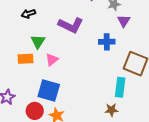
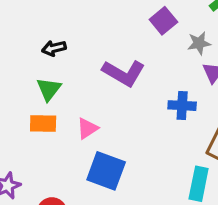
green triangle: (38, 42) -> (49, 89), moved
blue square: (49, 90) -> (106, 171), moved

